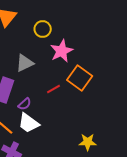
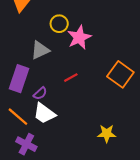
yellow circle: (43, 29) -> (59, 24), moved
orange square: (80, 78) -> (120, 74), moved

